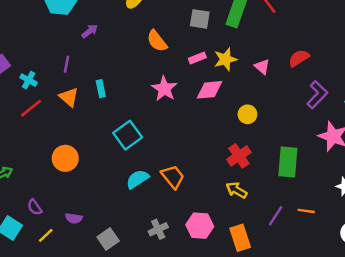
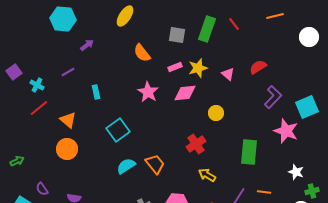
purple line: (66, 64) -> (68, 72), turned 48
orange triangle: (69, 97) -> (68, 120), moved
red cross: (239, 156) -> (196, 144), moved

